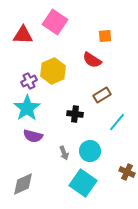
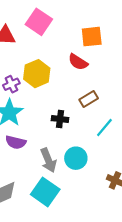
orange square: (105, 36) -> (92, 37), size x1.5
gray arrow: (64, 153) -> (48, 160), size x1.6
cyan square: (83, 183) -> (45, 192), moved

